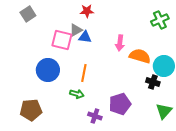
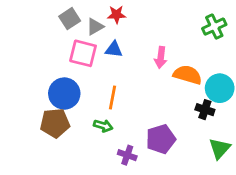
gray square: (28, 14) -> (70, 19), moved
gray triangle: (76, 30) -> (95, 27), moved
brown pentagon: (31, 110) -> (55, 123), moved

